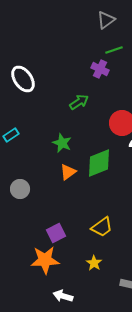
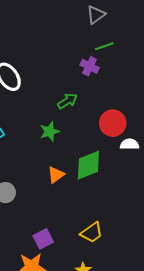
green star: (62, 143) -> (50, 132), moved, turned 30

